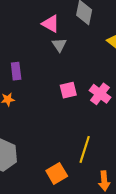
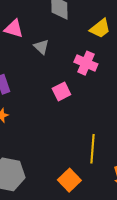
pink triangle: (51, 24) -> (14, 29), moved
pink cross: (100, 94) -> (86, 63), moved

